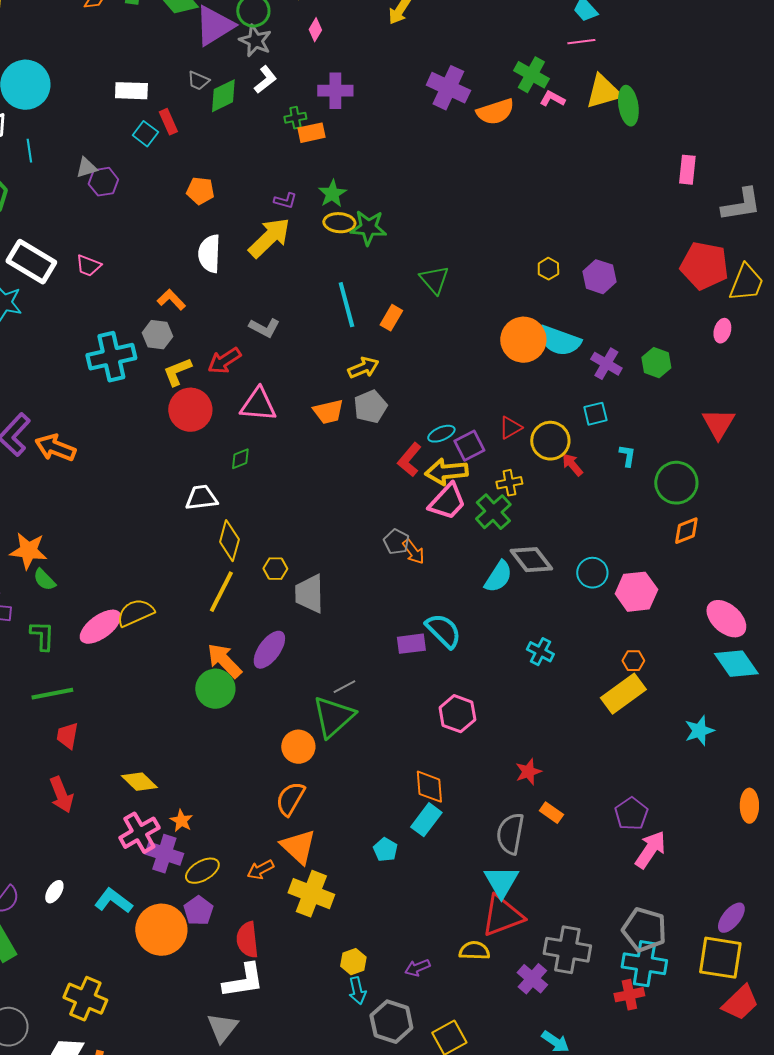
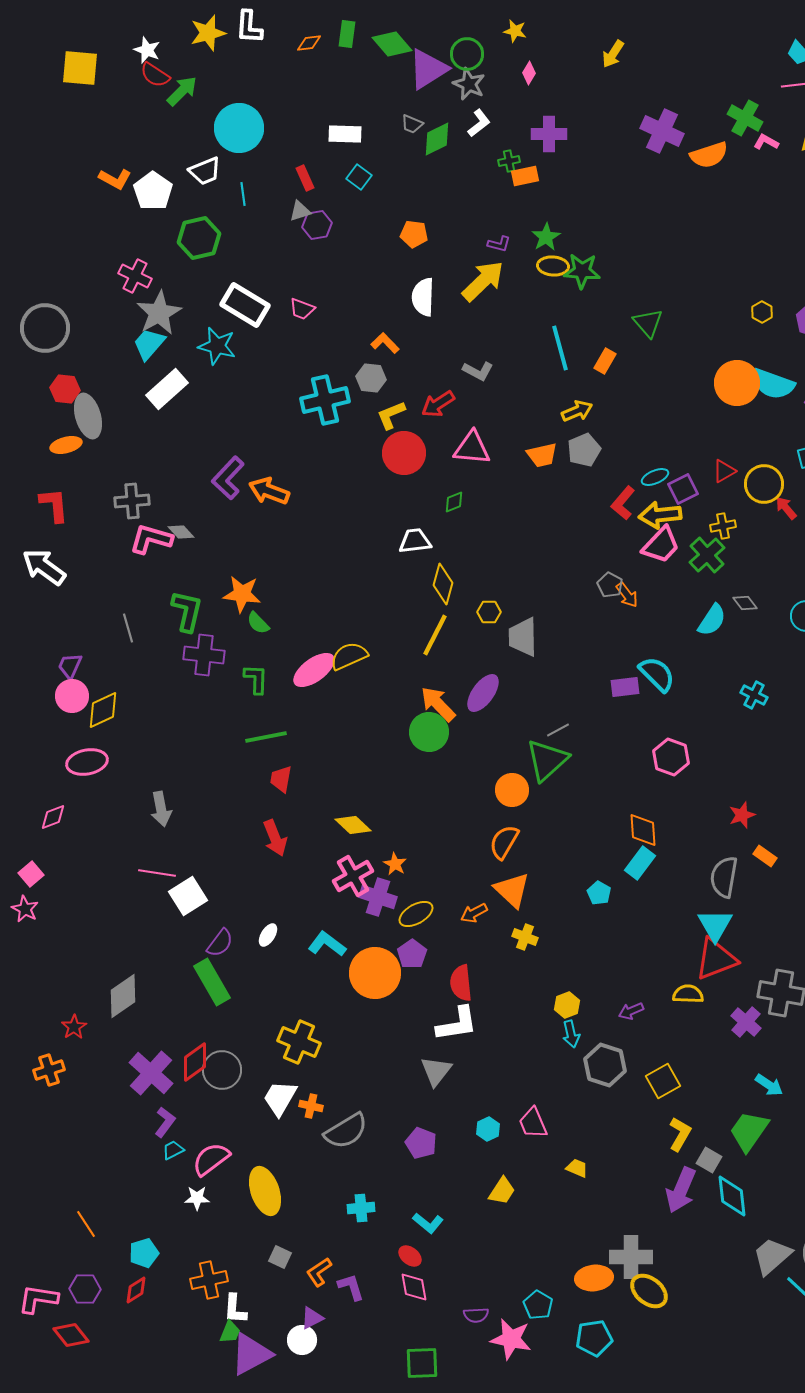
red rectangle: (168, 122) -> (305, 178), moved
gray diamond: (531, 560) -> (745, 603), size x0.6
yellow cross: (311, 894) -> (525, 937), size x0.6

